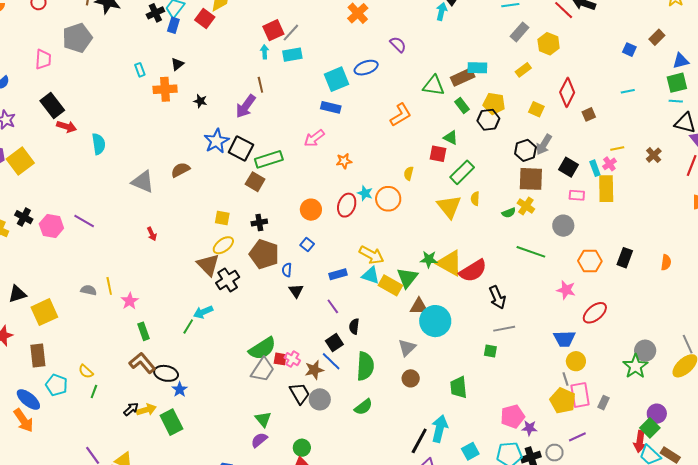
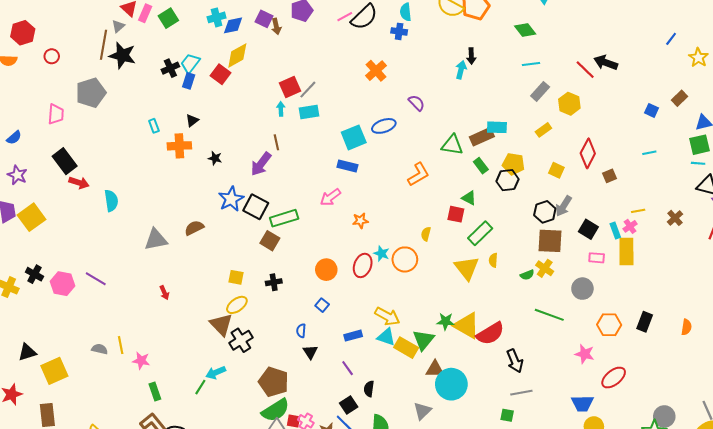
gray triangle: (143, 182) -> (156, 239), turned -35
brown pentagon: (264, 254) -> (274, 382), moved
pink star: (130, 301) -> (141, 361), turned -30

